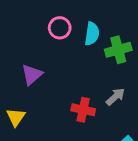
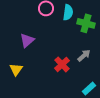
green cross: (118, 50) -> (86, 23), turned 30
red cross: (83, 110) -> (62, 64), turned 35

